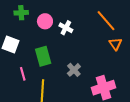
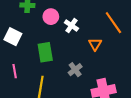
orange triangle: (115, 44) -> (95, 44), moved
pink line: (23, 74) -> (15, 71), moved

